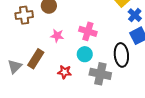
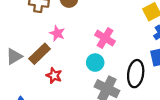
pink star: (57, 36) -> (57, 33), moved
red star: (64, 72) -> (54, 76), moved

